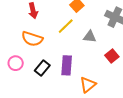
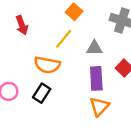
orange semicircle: (32, 39) -> (47, 65), moved
purple rectangle: (67, 65) -> (96, 78), moved

